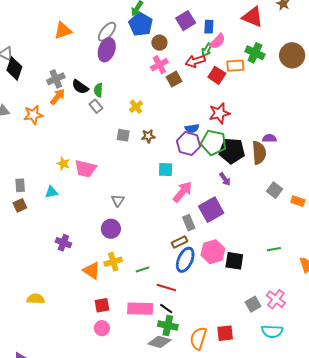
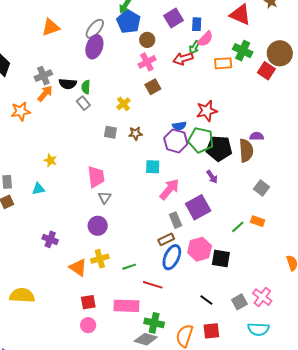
red square: (217, 75) -> (266, 71), moved
brown square: (174, 79) -> (153, 87), moved
black semicircle: (80, 87) -> (68, 84), turned -30
pink trapezoid: (85, 169) -> (96, 177), moved, turned -110
orange rectangle: (298, 201) -> (258, 221), moved
green line: (274, 249) -> (238, 227), moved, turned -32
yellow semicircle: (36, 299) -> (22, 295), size x1.4
black line: (166, 309) -> (206, 300), moved

